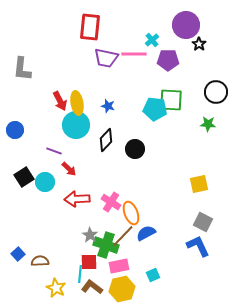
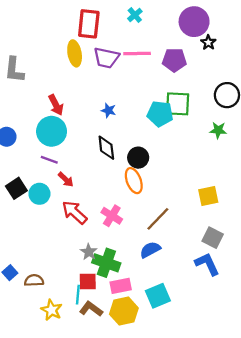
cyan cross: (152, 40) -> (135, 15), moved
yellow ellipse: (77, 103) -> (75, 53), moved
cyan circle: (76, 125) -> (52, 131), moved
black diamond: (106, 140) -> (106, 148), turned -50
red arrow: (77, 199) -> (75, 212), turned 45
orange ellipse: (131, 213) -> (134, 181), moved
brown line: (123, 236) -> (158, 219), moved
cyan square: (153, 275) -> (158, 296), size x1.6

